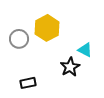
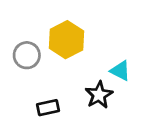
black rectangle: (28, 83) -> (48, 108), moved

